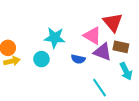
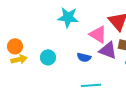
cyan star: (55, 38) -> (68, 17), moved
cyan line: (100, 88) -> (91, 85), moved, turned -60

